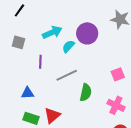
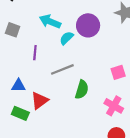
cyan arrow: (52, 32) -> (50, 22), turned -138
red triangle: (52, 116) -> (40, 101), moved

